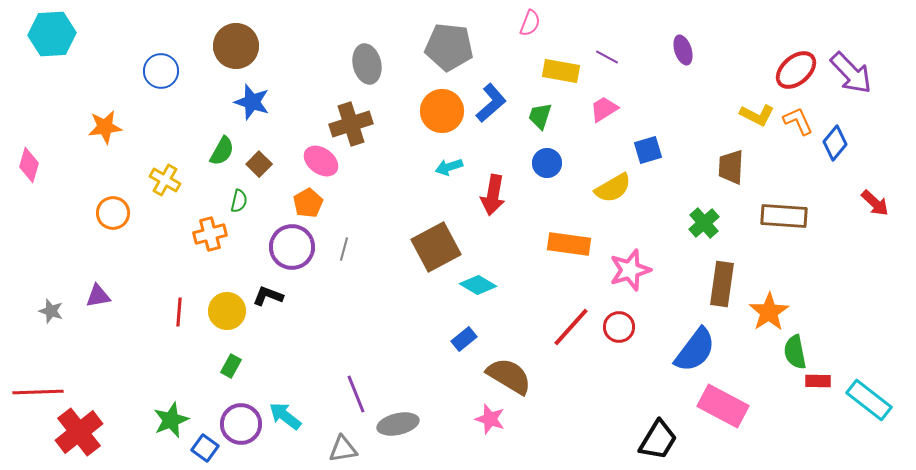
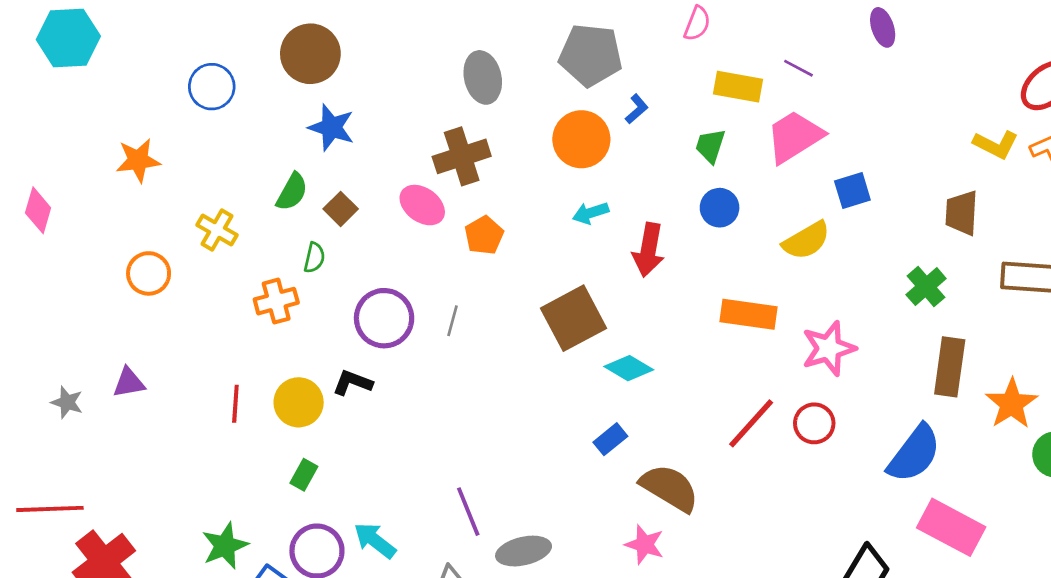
purple ellipse: (683, 50) -> (883, 27), moved
blue L-shape: (491, 103) -> (637, 109), moved, size x0.6
pink trapezoid: (604, 109) -> (795, 137), size x1.6
orange pentagon: (308, 203) -> (484, 235), moved

